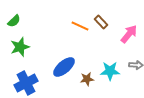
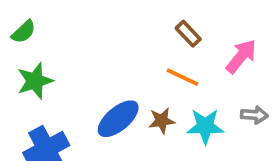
orange line: (80, 26) -> (182, 77), moved
brown star: (87, 79) -> (162, 121), moved

